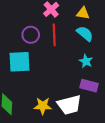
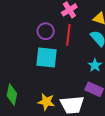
cyan square: (19, 62) -> (47, 57), moved

